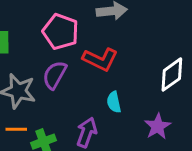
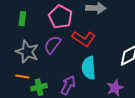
cyan semicircle: (114, 102) -> (89, 68), size x1.6

